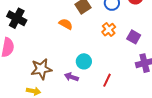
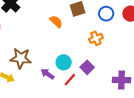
purple square: (134, 37) -> (87, 67), moved
red line: (107, 80) -> (70, 80), moved

